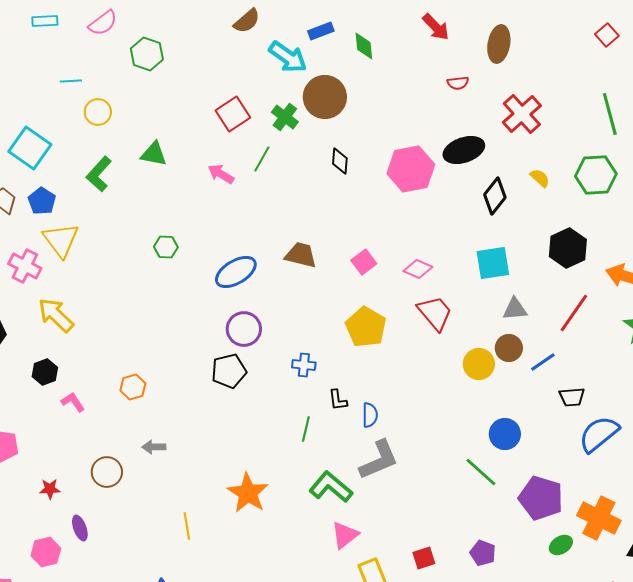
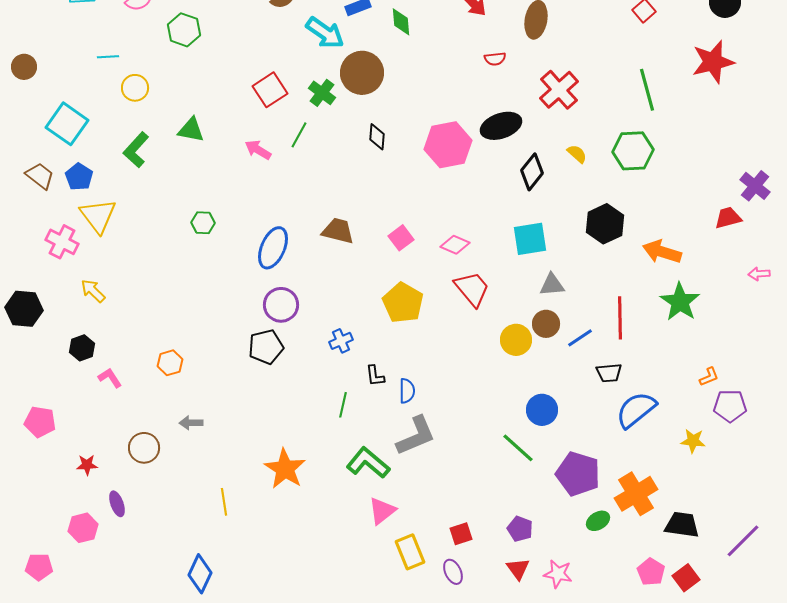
blue ellipse: (236, 272) -> (273, 248), turned -36
red line: (574, 313) -> (620, 318), moved, turned -36
yellow arrow: (56, 315) -> (93, 291), size x0.7
blue cross: (304, 365) -> (341, 341), turned -30
orange cross: (599, 518) -> (636, 494), turned 33

